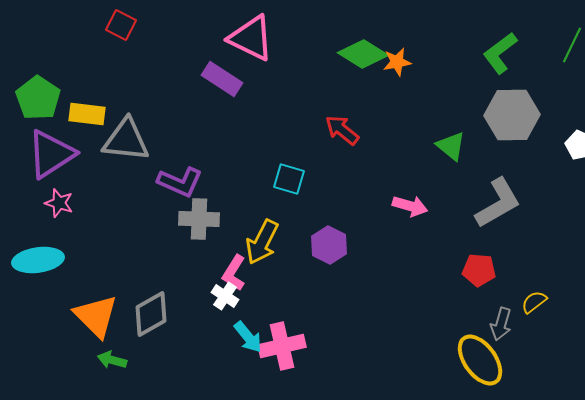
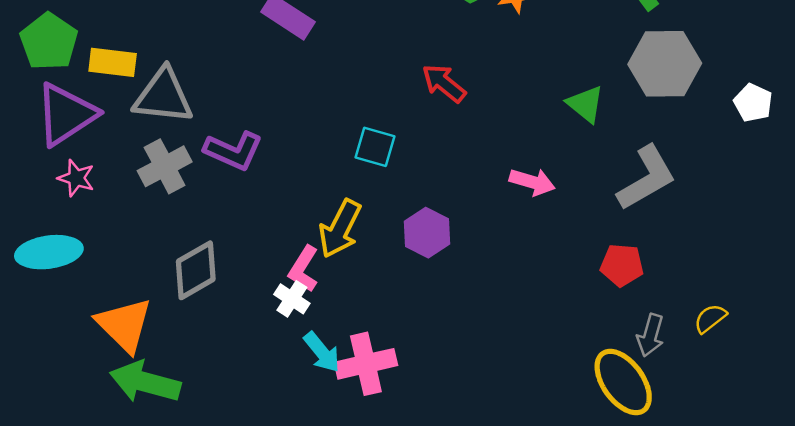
gray cross: (199, 219) -> (165, 166), moved, turned -30
yellow semicircle: (534, 302) -> (710, 318), moved
gray diamond: (151, 314) -> (196, 270), moved
green arrow: (112, 360) -> (145, 382), size x1.8

